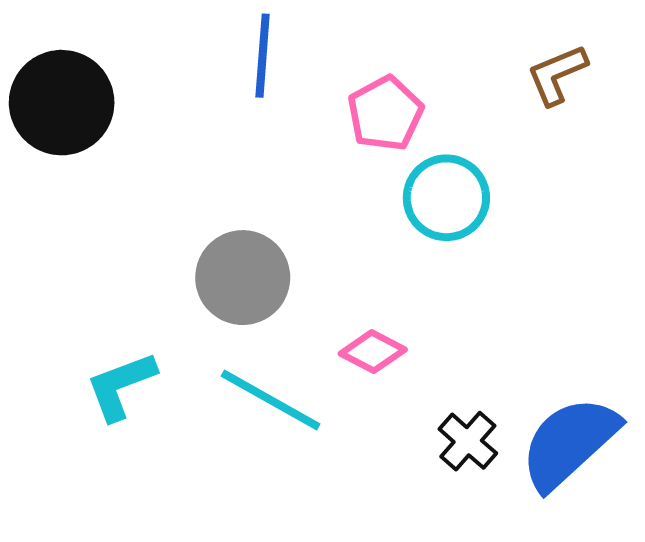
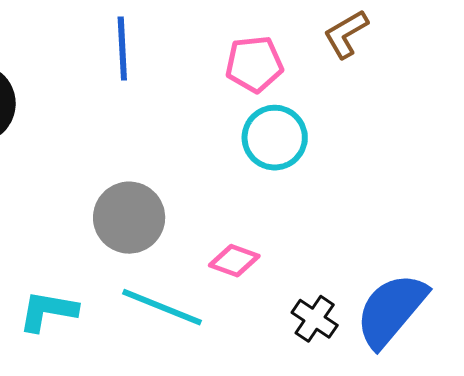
pink pentagon: (385, 114) -> (254, 64), moved, turned 30
cyan L-shape: (121, 386) -> (48, 311), turned 38

